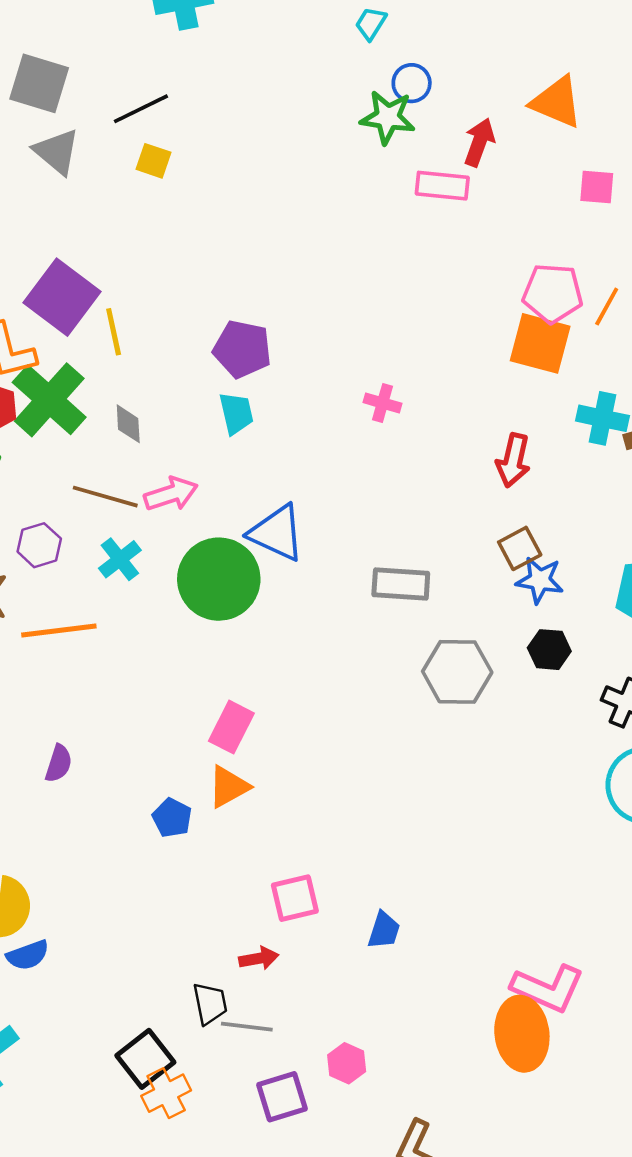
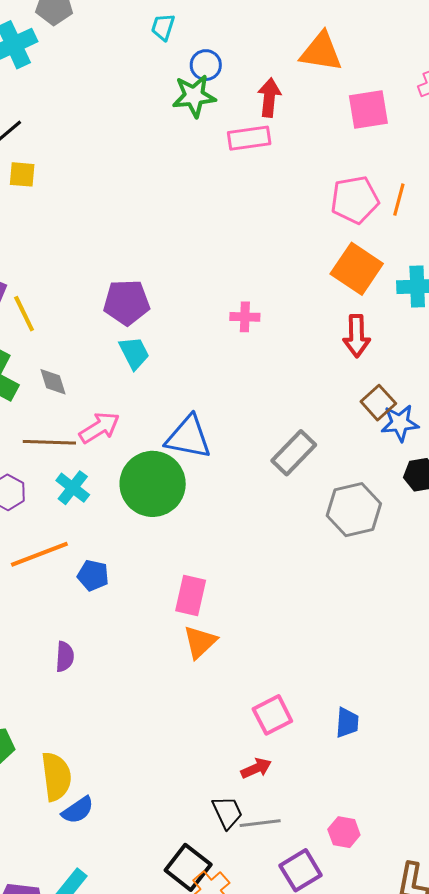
pink square: (597, 187) -> (368, 110), size x1.4
orange square: (540, 343) -> (357, 269), moved, turned 33
gray rectangle: (401, 584) -> (294, 453), turned -36
blue pentagon: (172, 818) -> (93, 575), moved

